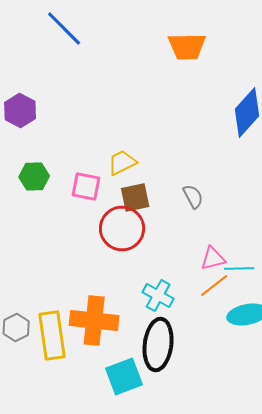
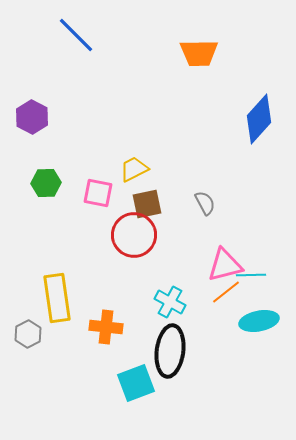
pink triangle: (213, 258) -> (225, 265), size x1.4
orange cross: (94, 320) -> (106, 327), size x0.7
yellow rectangle: (52, 336) -> (57, 298), moved

